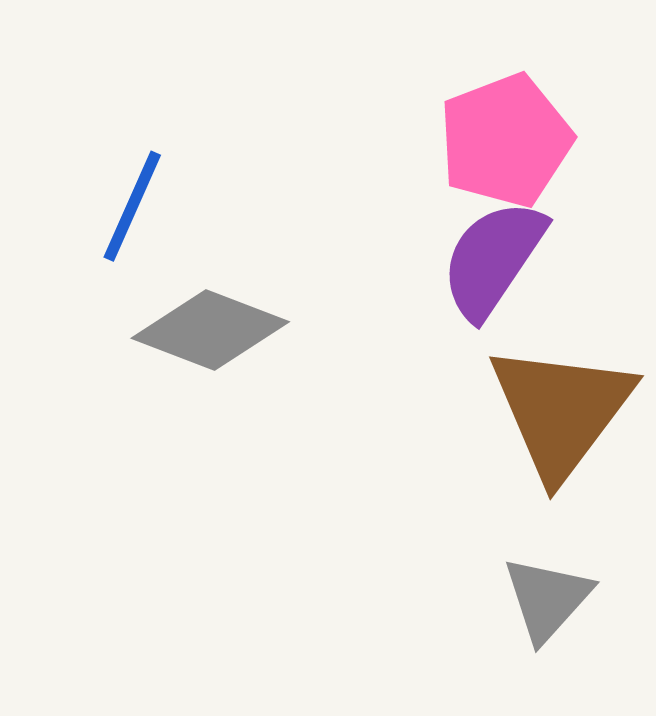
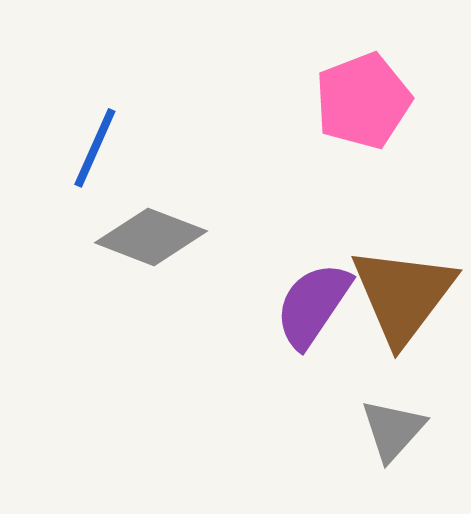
purple semicircle: (493, 259) -> (313, 305), moved

